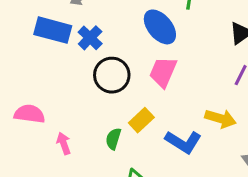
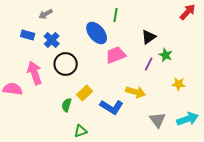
blue rectangle: (53, 30) -> (28, 35), size x0.6
pink trapezoid: (163, 72) -> (116, 55), moved, turned 45
pink arrow: (64, 143) -> (35, 73), moved, size x1.6

